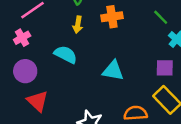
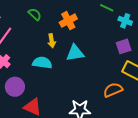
yellow arrow: (78, 25) -> (52, 41), moved
cyan triangle: (113, 71) -> (75, 53), moved

